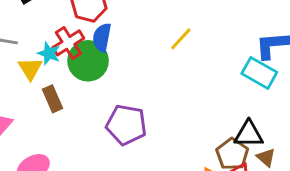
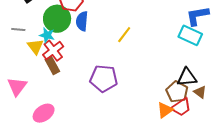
yellow line: (181, 39) -> (124, 35), moved
red cross: (68, 43) -> (53, 51), moved
green circle: (88, 61) -> (57, 19), moved

